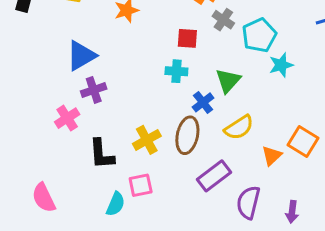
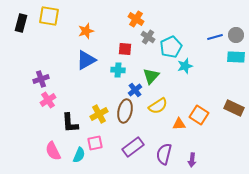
blue triangle: (81, 56) -> (86, 60), moved
purple cross: (94, 90) -> (41, 79), moved
orange triangle: (272, 156) -> (179, 124), turned 40
purple rectangle: (214, 176) -> (133, 147), moved
pink semicircle: (44, 198) -> (53, 151), moved

